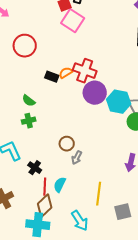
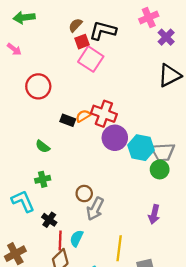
green cross: (29, 121) -> (43, 179), moved
gray arrow: (77, 158) -> (95, 209), size x1.5

